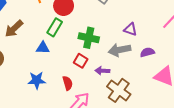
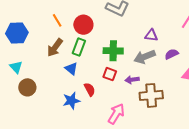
brown arrow: (14, 29) -> (55, 48), moved
blue triangle: (43, 48) -> (71, 69), turned 48
red semicircle: (68, 83) -> (90, 89), moved
brown cross: (119, 90) -> (151, 95), turned -30

